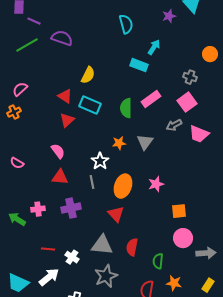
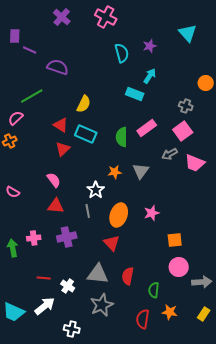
purple star: (169, 16) -> (150, 46), moved
green line: (27, 45) -> (32, 96), moved
green arrow: (17, 219) -> (13, 248), turned 48

